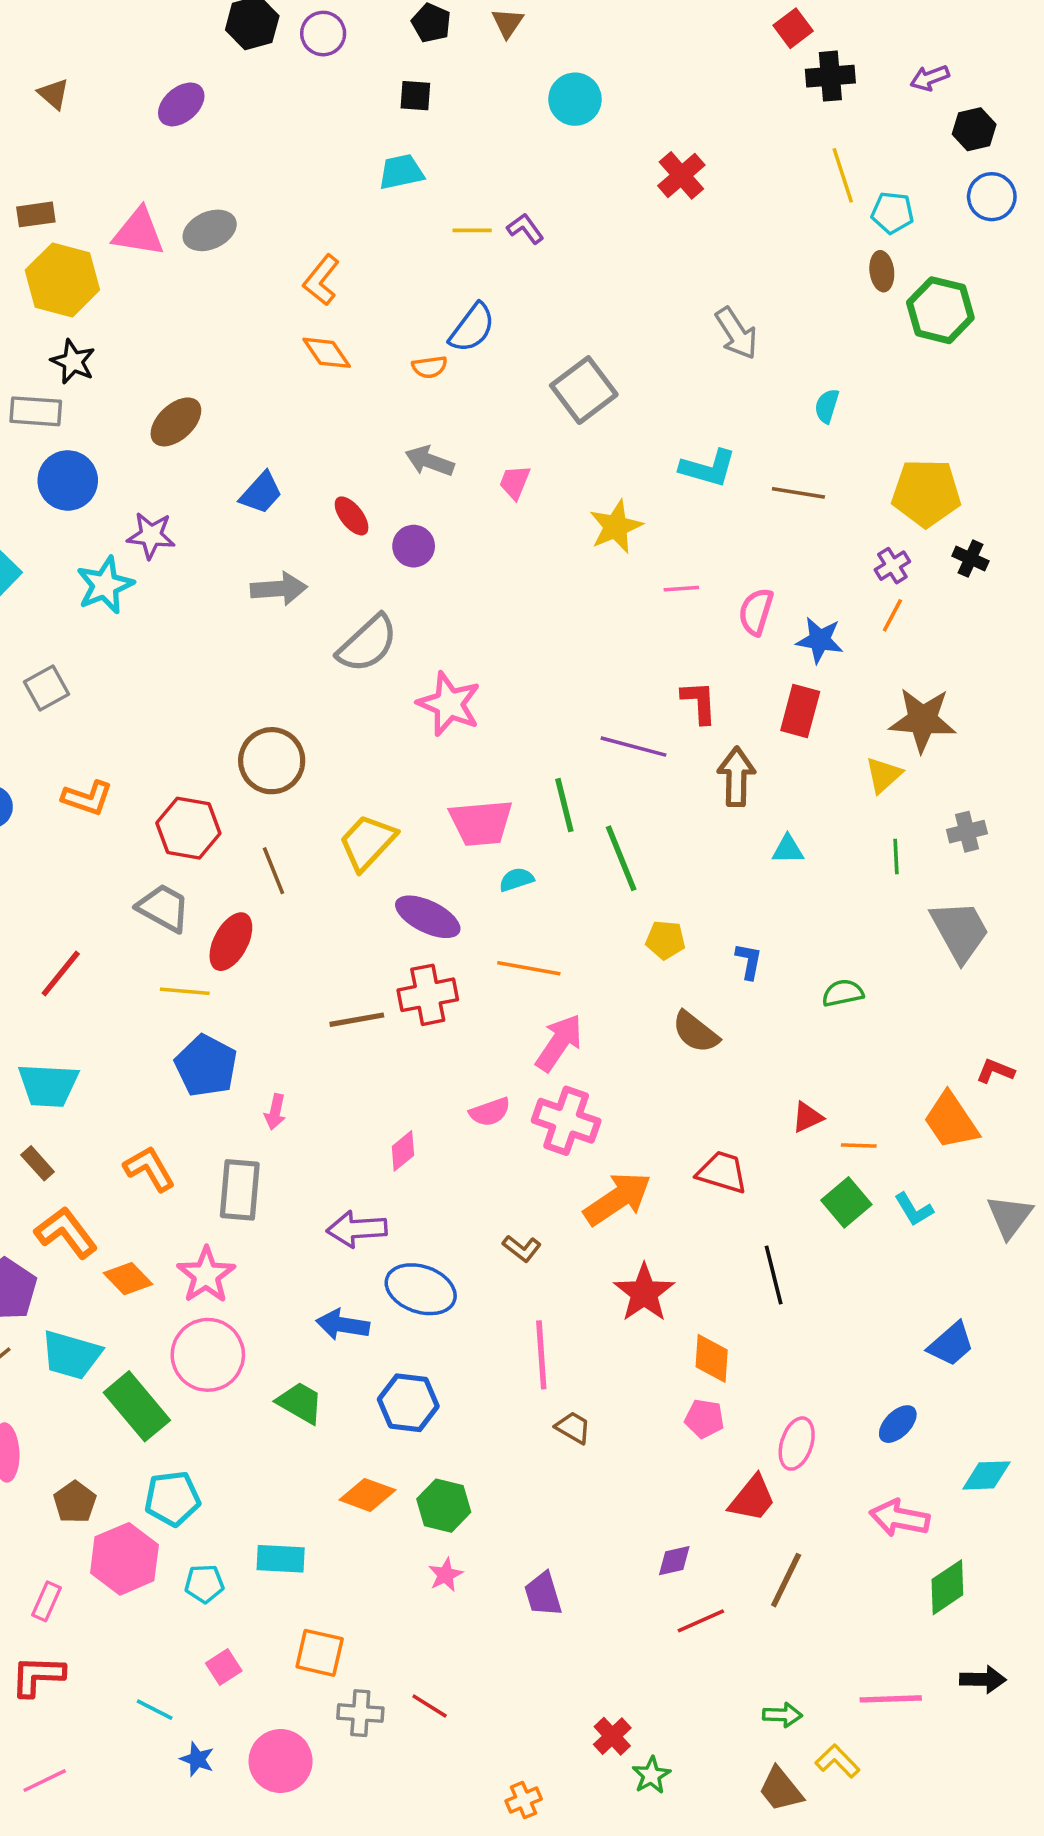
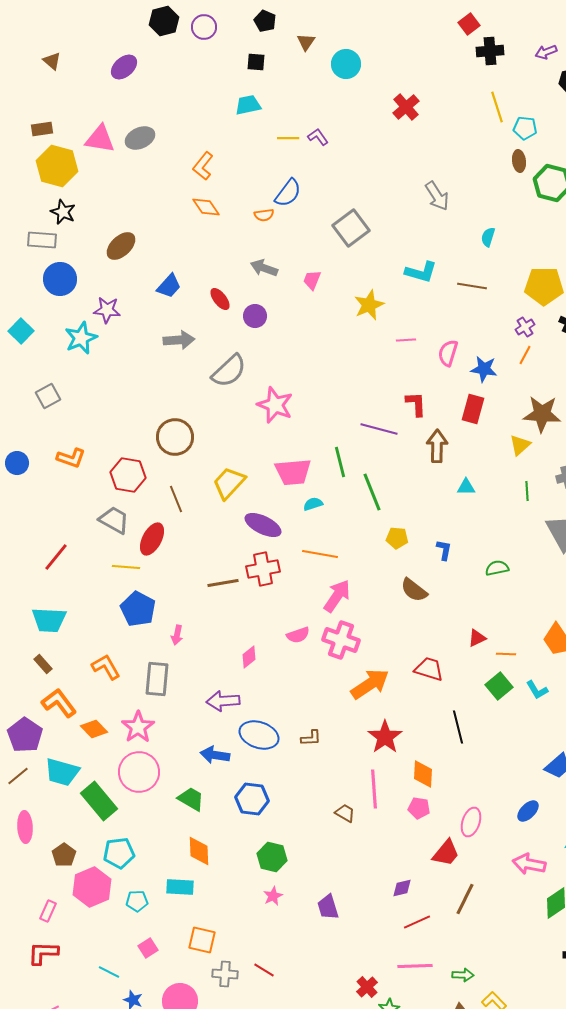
brown triangle: (508, 23) -> (306, 42), moved
brown L-shape: (522, 1248) -> (311, 738), moved, turned -40
pink line: (541, 1355) -> (374, 789), moved
orange diamond: (367, 1495) -> (199, 851), moved, turned 68
pink line: (891, 1699) -> (415, 966), moved

